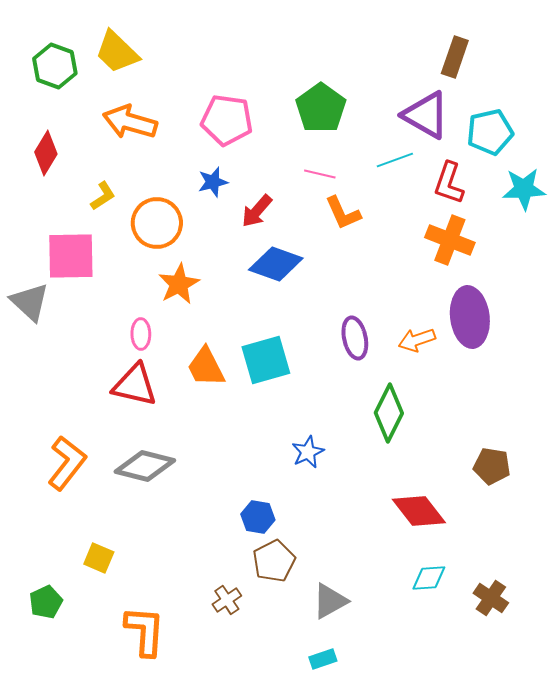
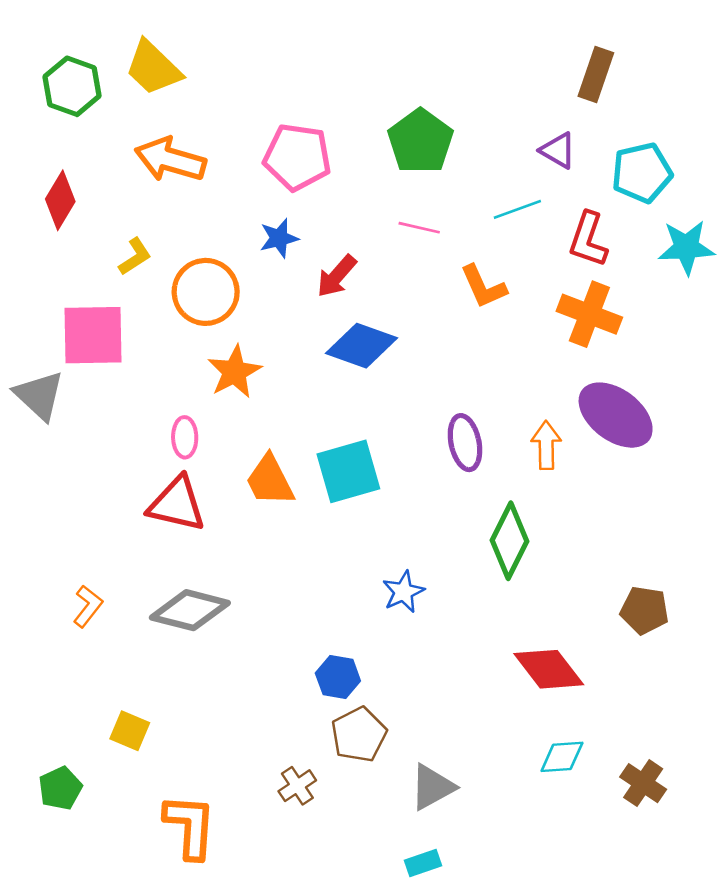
purple triangle: (426, 115) -> (558, 150), size x0.6
orange L-shape: (343, 213) -> (483, 287), moved
purple ellipse: (470, 317) -> (616, 415), turned -46
orange arrow: (417, 340) -> (546, 445), turned 108
orange L-shape: (67, 463) -> (88, 606), size x0.6

